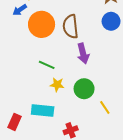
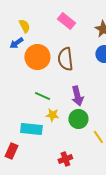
purple arrow: (83, 53) -> (77, 96), moved
cyan rectangle: (43, 111) -> (31, 129), moved

